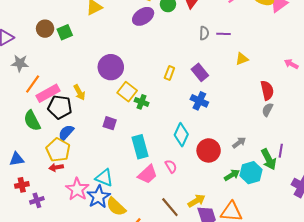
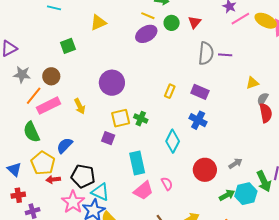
brown circle: (45, 29) -> (51, 76), moved
gray semicircle: (204, 33) -> (206, 53), size x1.6
yellow triangle: (242, 59) -> (252, 83), moved
purple rectangle: (200, 72) -> (200, 92), turned -30
yellow square: (127, 92) -> (121, 118), moved, turned 36
black pentagon: (60, 107) -> (83, 176), moved
gray semicircle: (267, 110) -> (263, 99), moved
cyan diamond: (181, 135) -> (173, 141), moved
yellow pentagon: (58, 150) -> (43, 163), moved
blue triangle: (17, 159) -> (14, 169), turned 49

